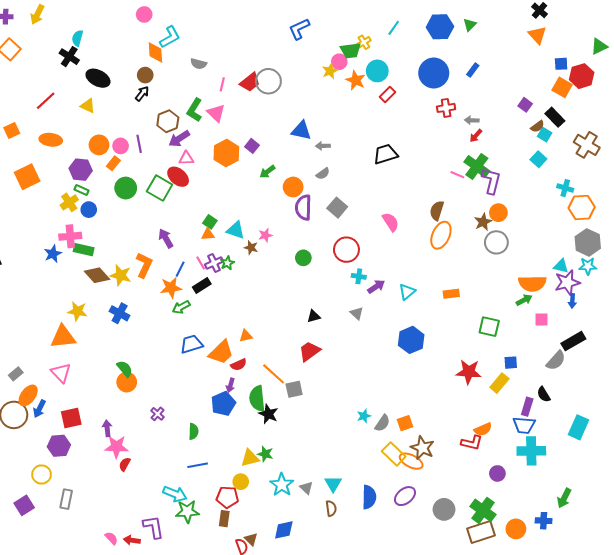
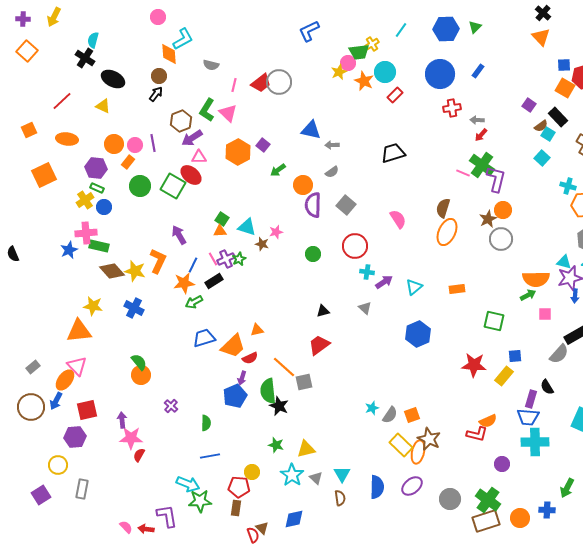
orange ellipse: (28, 395) -> (65, 380), moved
yellow triangle: (250, 458) -> (306, 449), moved
orange ellipse: (411, 461) -> (418, 452), turned 75

